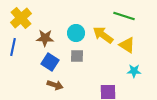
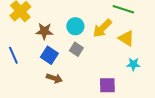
yellow arrow: (103, 35) -> (102, 28), turned -80
blue line: (13, 47) -> (13, 55), moved, turned -36
gray square: (77, 56) -> (76, 49), turned 32

